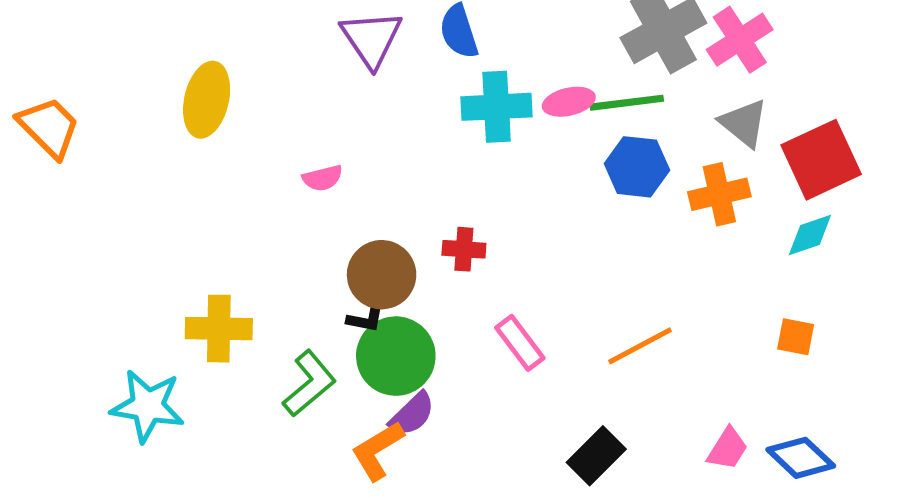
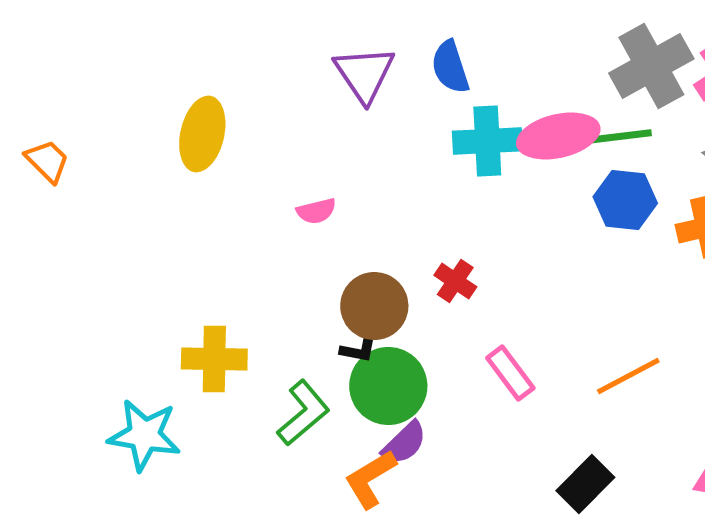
pink ellipse: (569, 102) -> (558, 136), size x1.6
orange trapezoid: (49, 127) -> (47, 161), size x0.7
red cross: (464, 249) -> (455, 281), turned 30

